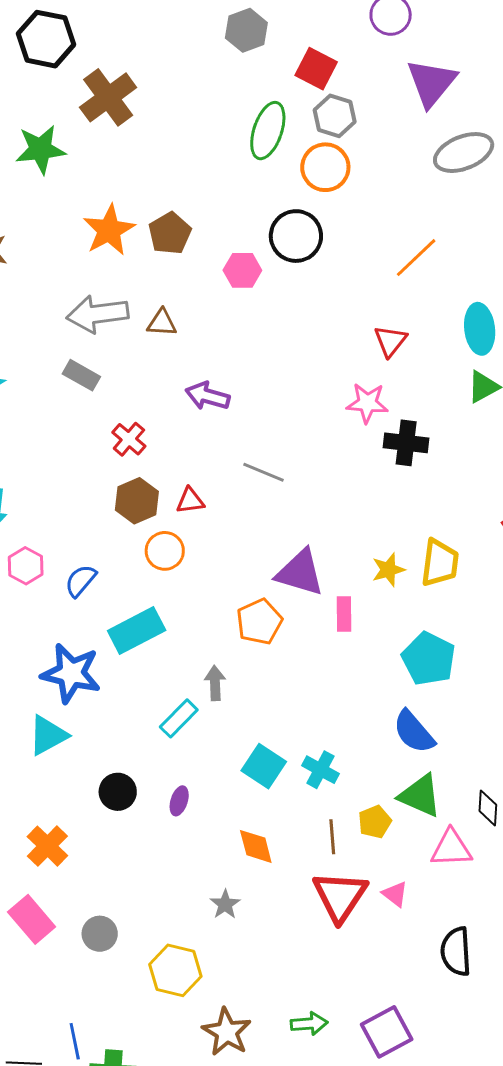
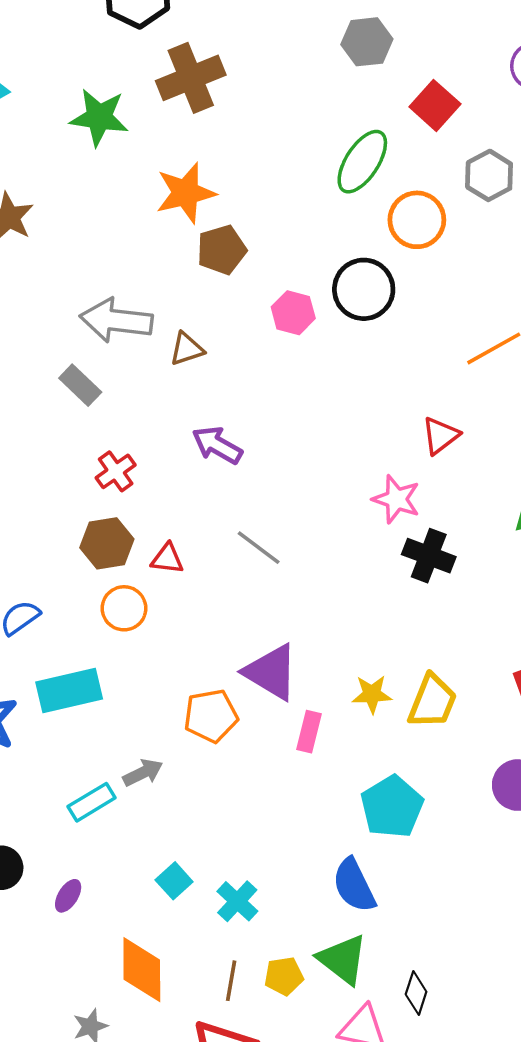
gray hexagon: (335, 116) -> (489, 175), moved
orange star: (109, 230) -> (186, 193), moved
brown triangle: (162, 323) -> (187, 349), turned -36
gray arrow: (215, 683) -> (143, 773), turned 52
cyan square: (264, 766) -> (174, 881), size x0.7
orange diamond: (256, 846) -> (142, 970), size x1.4

